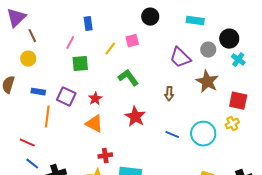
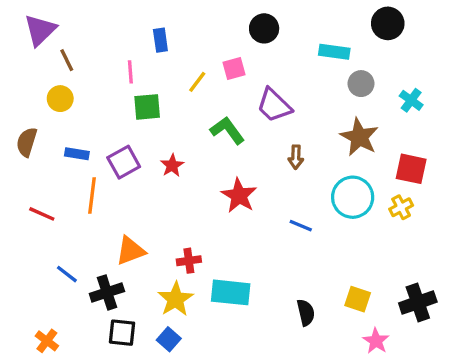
cyan rectangle: (195, 21) -> (334, 52), moved
black circle: (229, 39) -> (388, 23), moved
pink line: (70, 43) -> (130, 72), turned -32
purple trapezoid: (180, 58) -> (274, 105), moved
purple square: (66, 97) -> (124, 162), turned 36
orange triangle: (94, 124) -> (130, 251), moved, turned -48
cyan circle: (203, 134) -> (353, 197), moved
red line: (27, 143) -> (42, 214), moved

